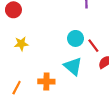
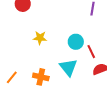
yellow star: (21, 44) -> (40, 38), moved

